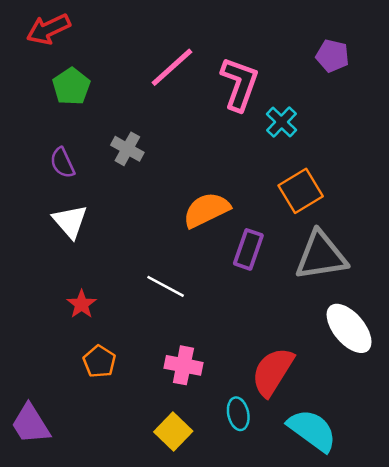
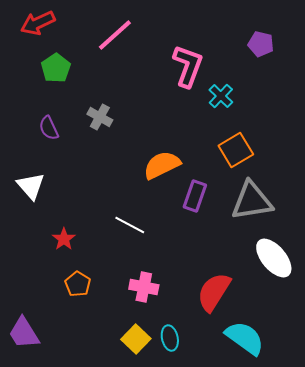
pink line: (172, 67) -> (115, 35), moved
white triangle: (70, 221) -> (31, 186), moved
cyan ellipse: (238, 414) -> (170, 338), moved

